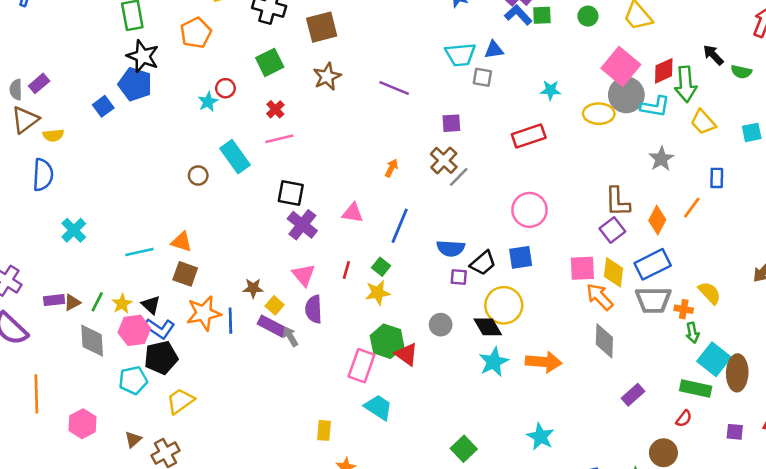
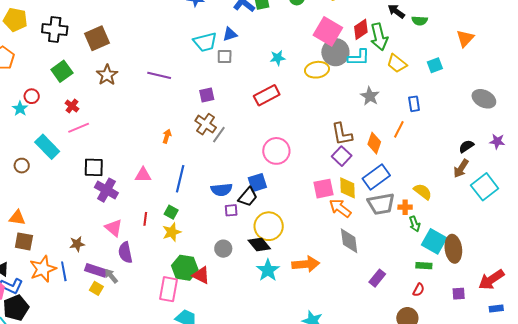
blue square: (521, 257) -> (257, 183), moved
yellow square: (275, 305) -> (96, 288), moved
green rectangle: (696, 388) -> (424, 266), size x0.7

